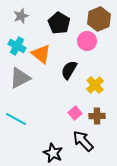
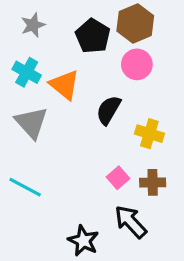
brown hexagon: (99, 19) -> (135, 23), moved
gray triangle: (20, 78) -> (31, 123), turned -45
yellow cross: (95, 85) -> (149, 134), turned -30

